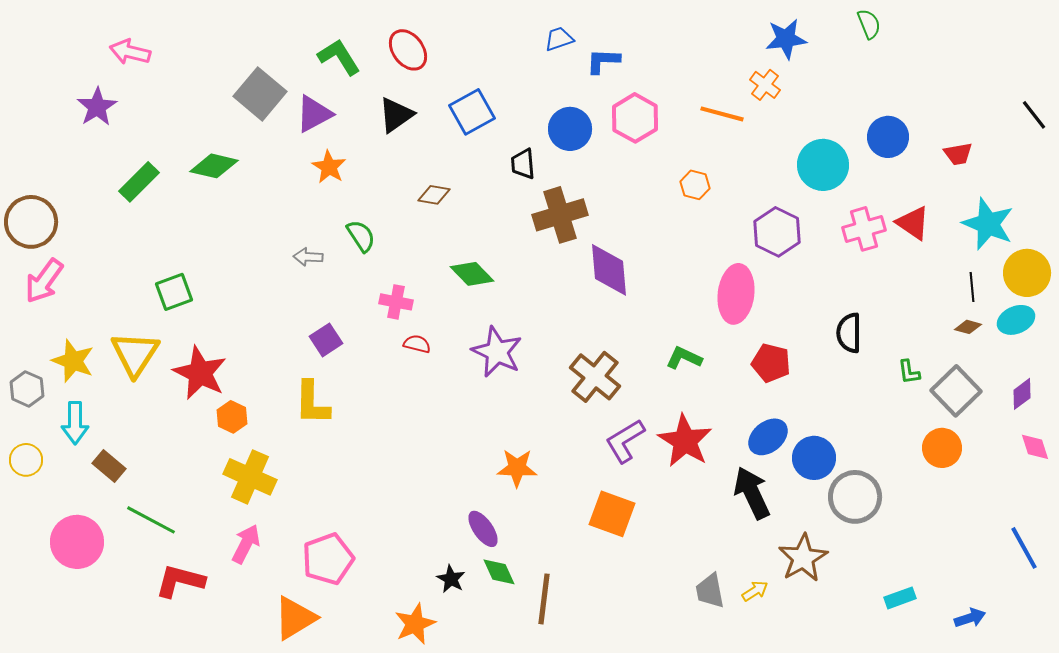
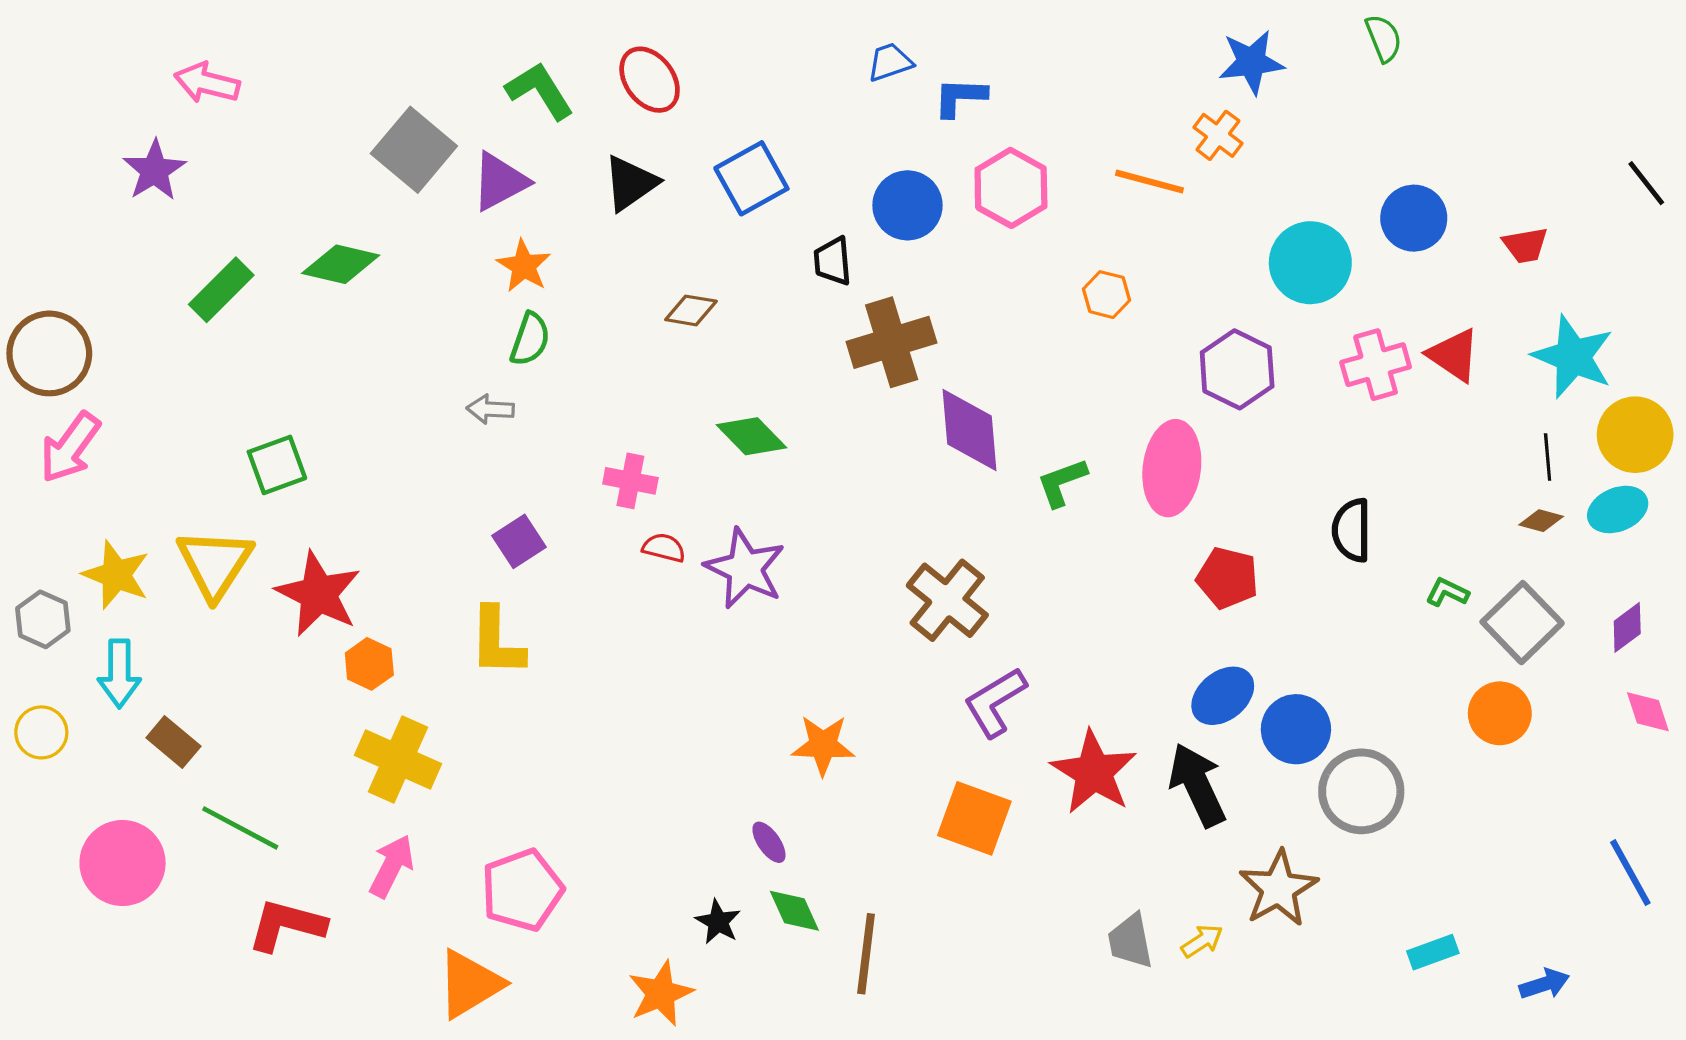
green semicircle: (361, 236) -> (530, 339), moved, turned 52
purple star: (497, 352) -> (745, 568), moved
green L-shape: (684, 358) -> (1062, 482), moved, turned -45
green L-shape: (909, 372) -> (1447, 592), turned 124
red star: (685, 441) -> (1094, 772), moved
purple ellipse: (483, 529) -> (769, 842), size x0.7

